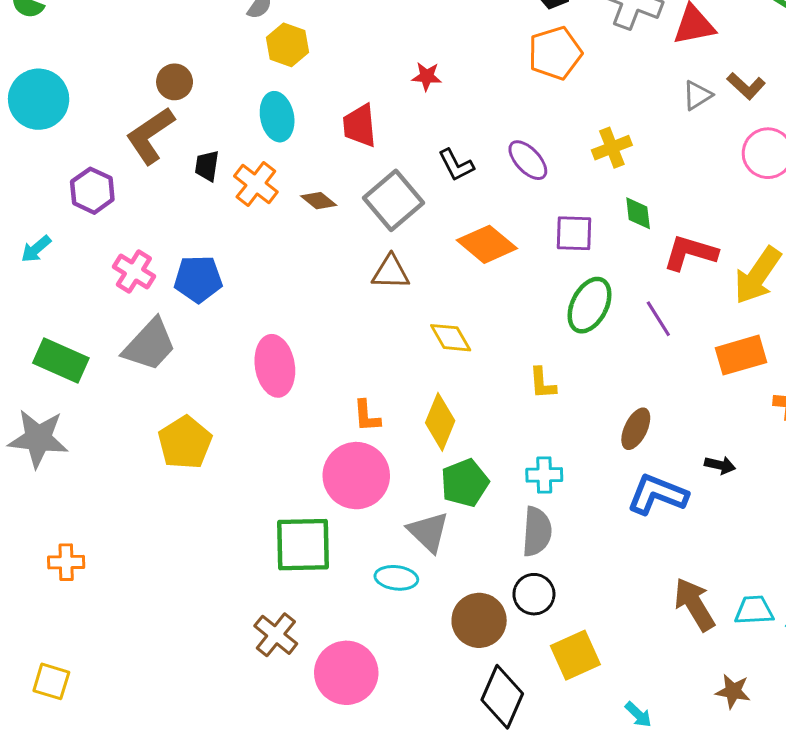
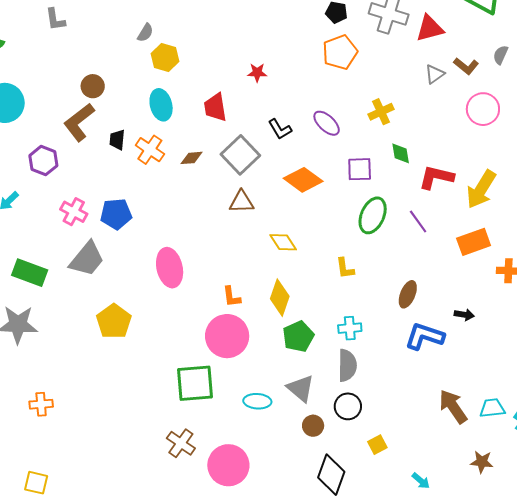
brown diamond: (319, 201) -> (192, 158), turned -40
gray triangle: (428, 532) -> (301, 388), moved
brown circle: (479, 620) -> (313, 426), size x0.6
yellow square: (575, 655) -> (377, 445), size x0.6

